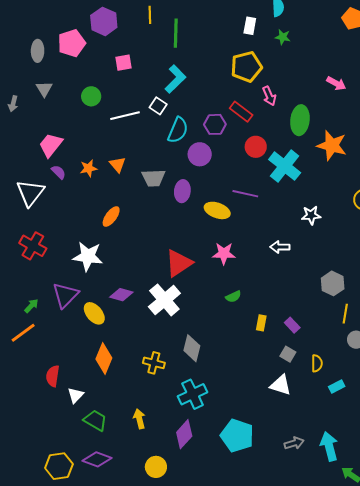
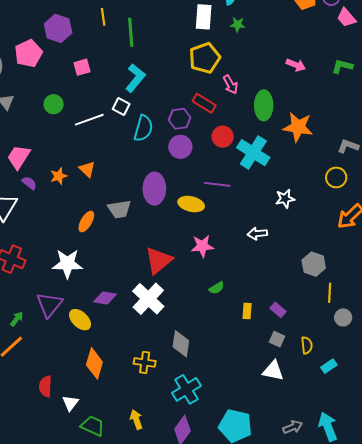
white rectangle: (250, 26) -> (204, 17), size x1.4
purple circle: (200, 154) -> (180, 147), moved
gray trapezoid: (153, 178) -> (119, 209), moved
purple ellipse: (182, 191) -> (154, 189), size x1.4

